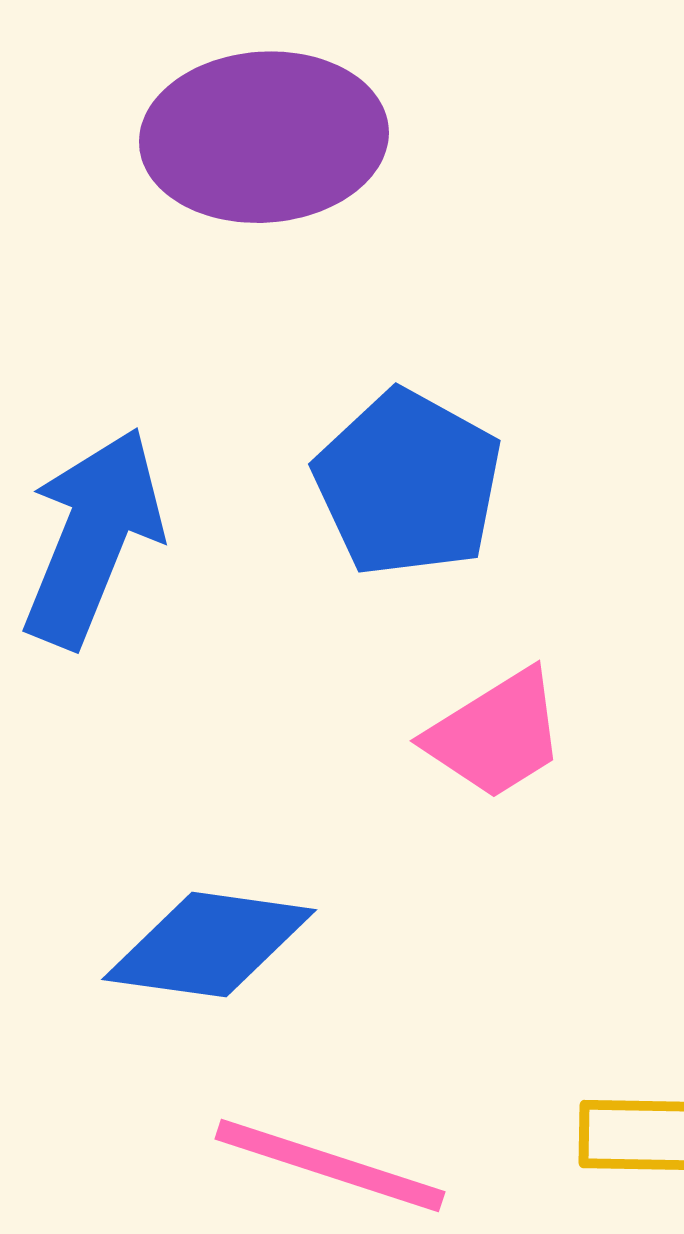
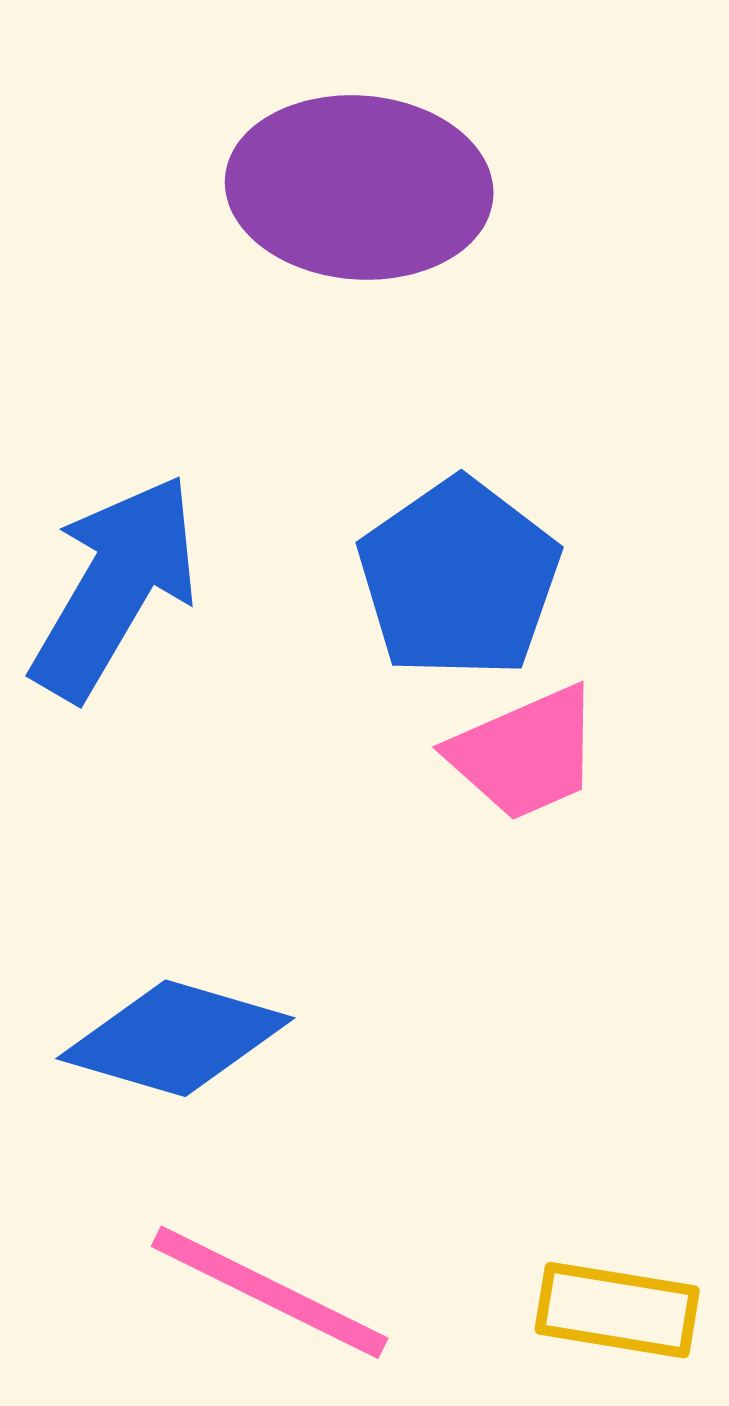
pink trapezoid: (496, 734) -> (525, 753), moved

